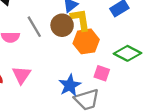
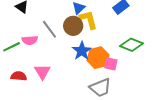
orange hexagon: (86, 41) -> (98, 58), moved
blue star: (70, 85) -> (82, 51), moved

